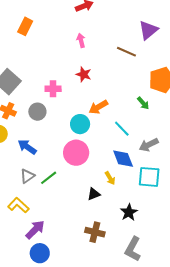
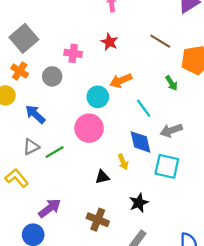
brown line: (126, 52) -> (160, 41), moved
purple arrow: (35, 230) -> (50, 208), moved

